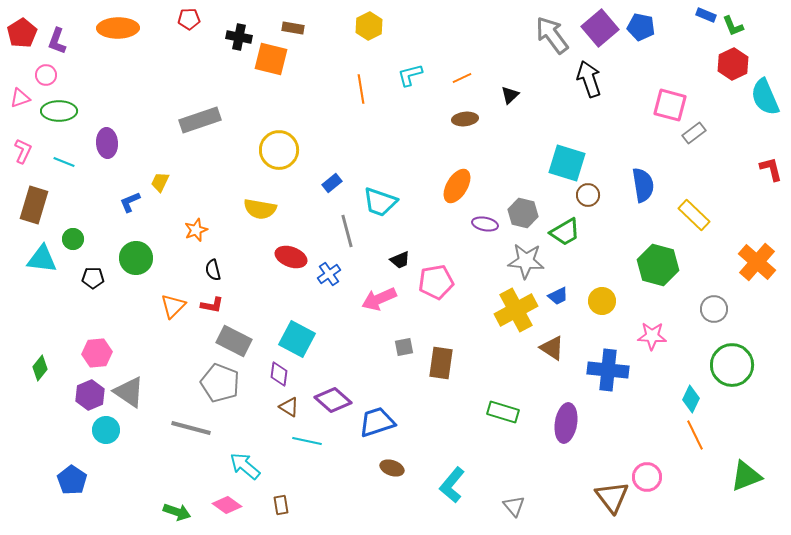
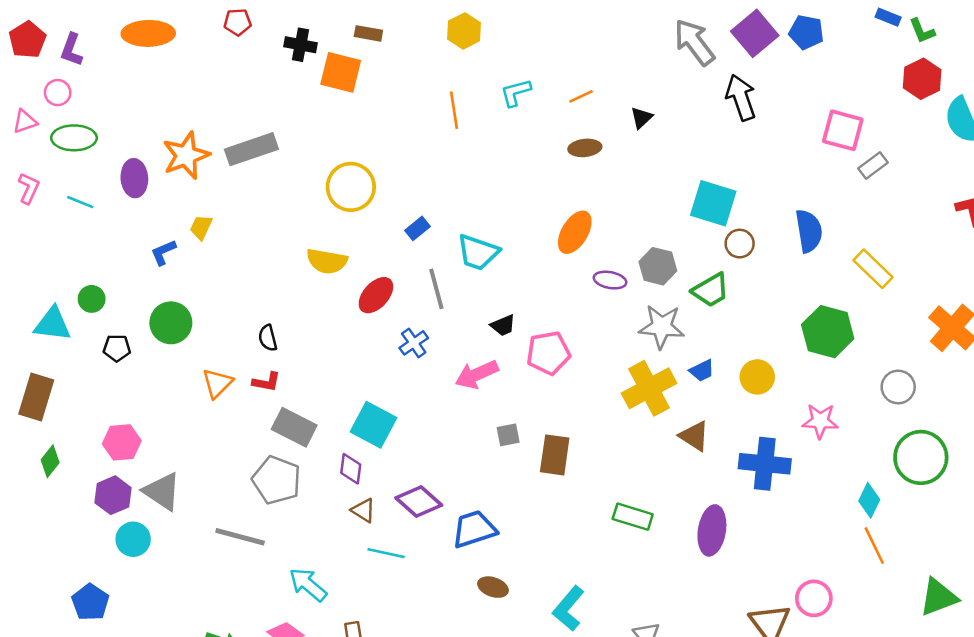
brown rectangle: (34, 205) -> (36, 397), moved
orange star: (196, 230) -> (186, 155), moved, size x1.6
red ellipse: (291, 257) -> (376, 295), moved, turned -68

